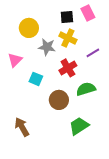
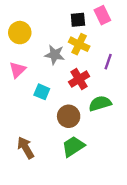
yellow circle: (29, 28) -> (20, 33), moved
purple line: (93, 53) -> (108, 62), turned -40
green trapezoid: (79, 126) -> (73, 147), moved

